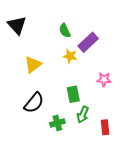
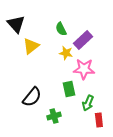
yellow triangle: (33, 65) -> (31, 46), moved
pink star: (104, 79) -> (84, 69), moved, size x1.5
green arrow: (83, 114) -> (88, 103), moved

